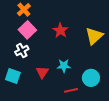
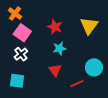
cyan star: (64, 66) -> (59, 48), moved
red triangle: (42, 72) -> (55, 70), moved

